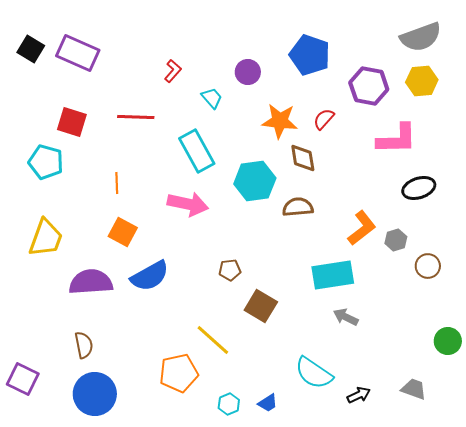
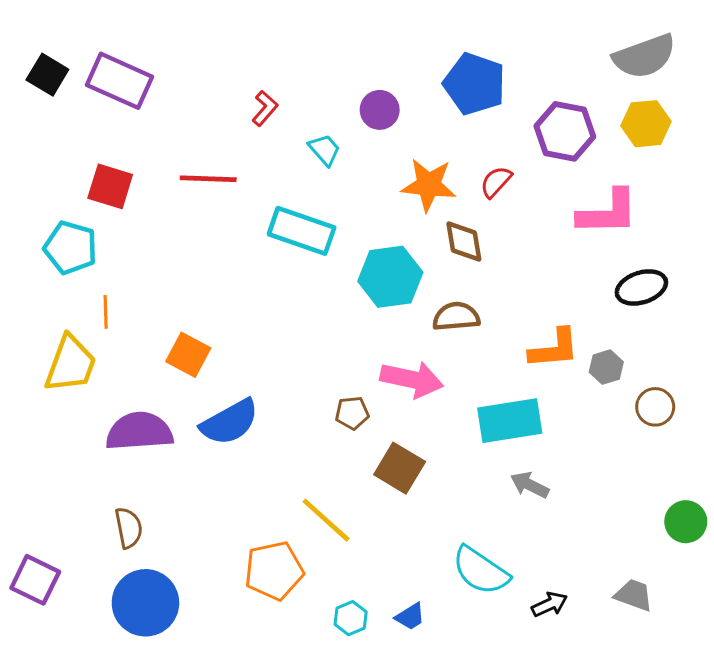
cyan rectangle: (197, 151) -> (302, 231), turned -42
orange line: (117, 183) -> (106, 312), moved
pink arrow: (188, 204) -> (412, 379), moved
orange L-shape: (362, 228) -> (554, 349), turned 33

